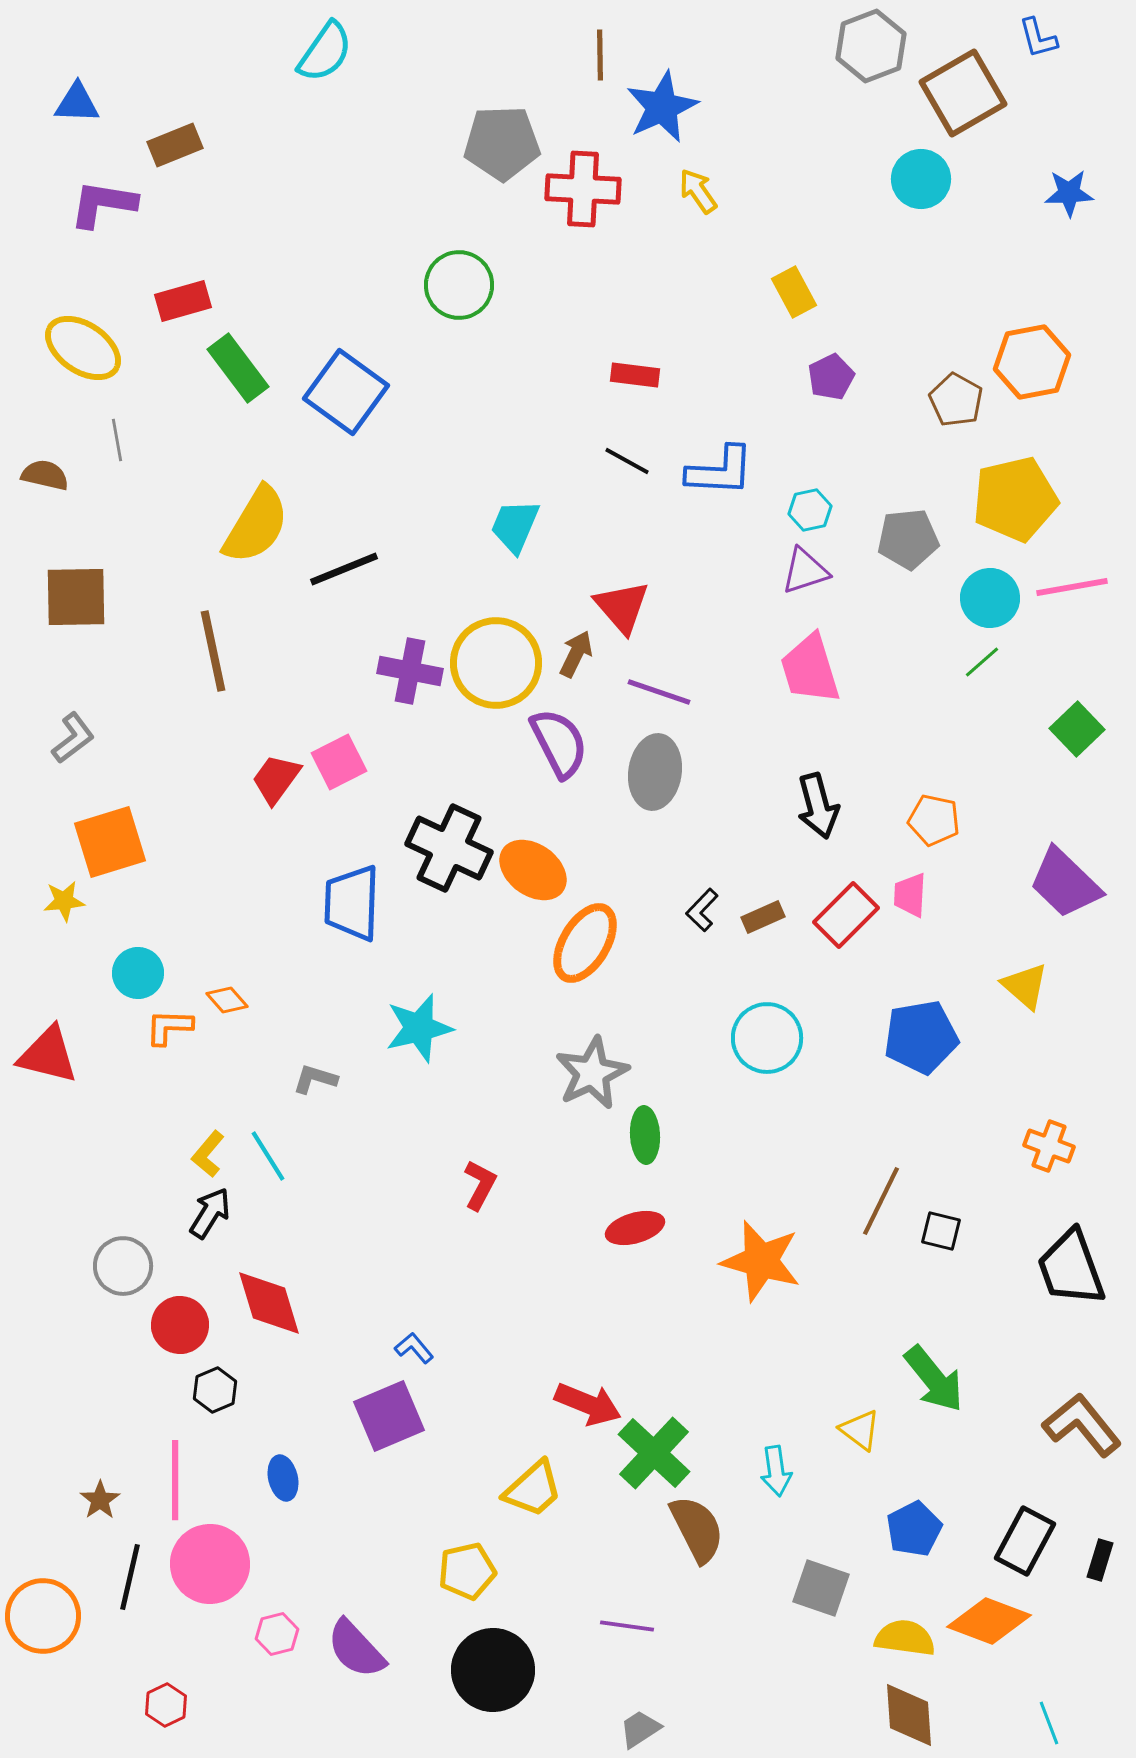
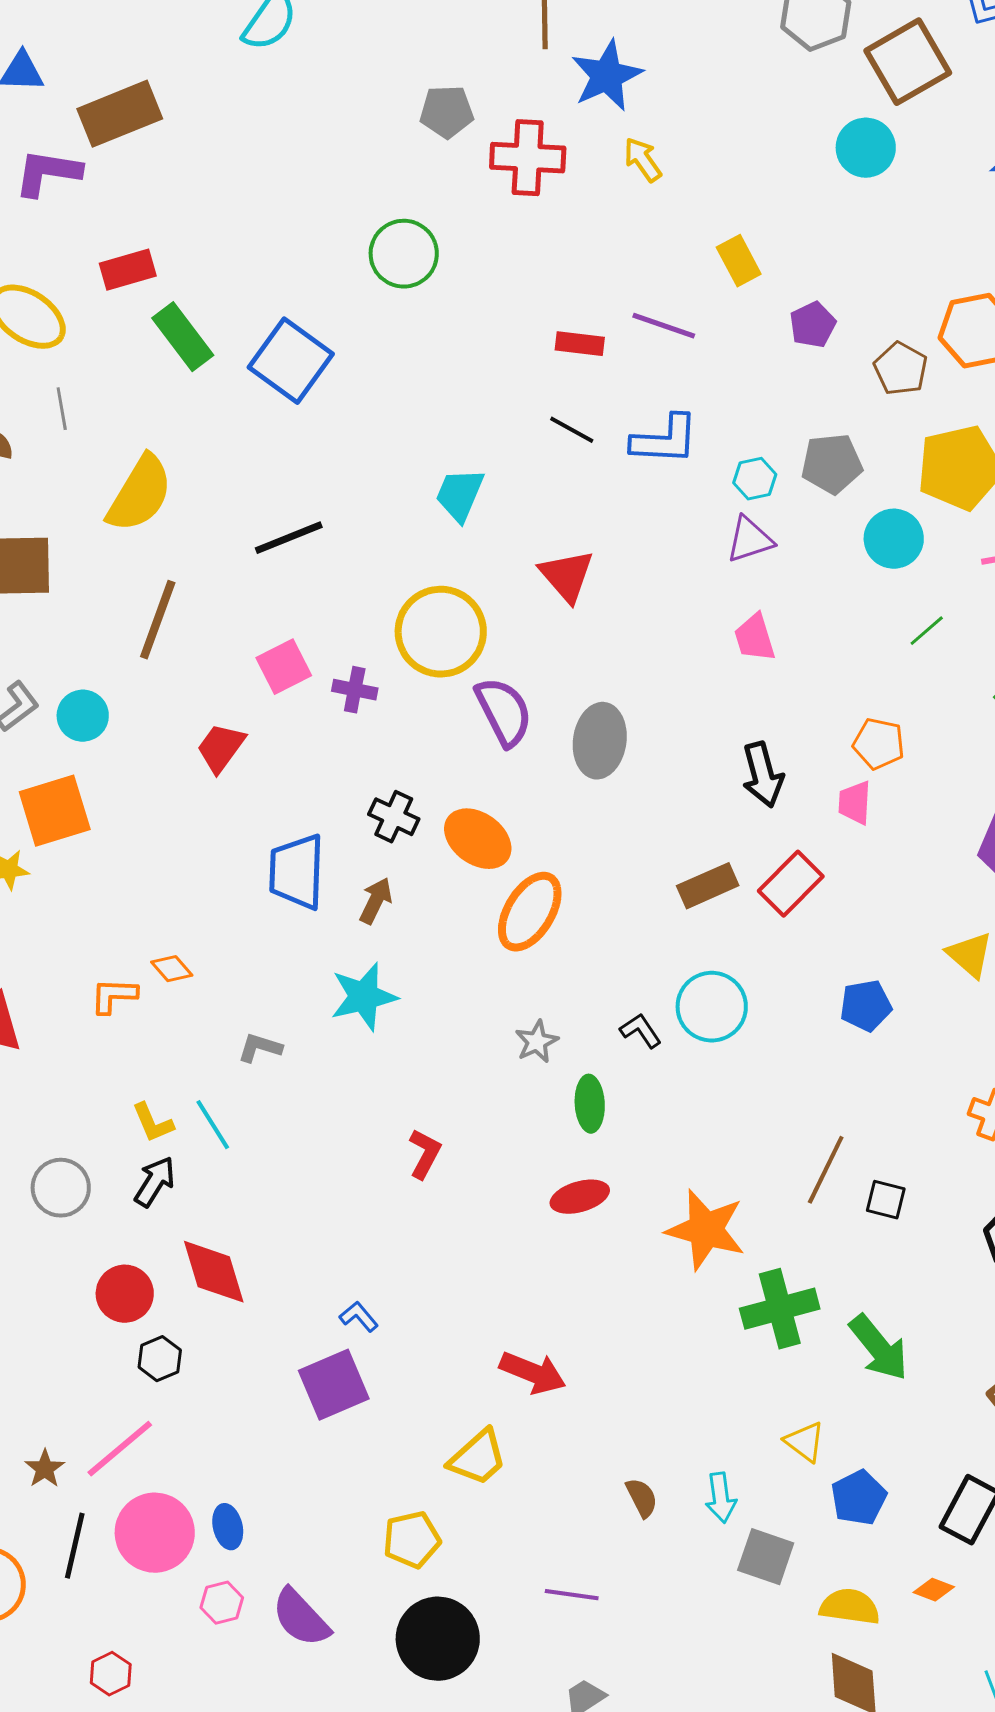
gray pentagon: (502, 143) -> (447, 112), size x0.7
brown rectangle: (175, 145) -> (120, 114), size x1.5
purple pentagon: (831, 377) -> (813, 325), moved
yellow semicircle: (256, 525) -> (140, 494), moved
gray pentagon: (908, 539) -> (832, 464), moved
cyan circle: (990, 598) -> (894, 539), moved
brown line: (213, 651) -> (158, 620), turned 32
brown arrow: (576, 654) -> (376, 901), moved
pink trapezoid: (810, 669) -> (755, 638), size x0.7
purple cross: (410, 671) -> (355, 690), moved, size x0.7
purple line: (659, 692) -> (664, 326), moved
pink square: (339, 762) -> (284, 667), moved
orange pentagon: (934, 820) -> (879, 744), moved
black cross: (449, 848) -> (394, 817), size x0.6
pink trapezoid: (910, 895) -> (855, 803), moved
black L-shape: (702, 910) -> (641, 1031), moved, turned 102
brown rectangle: (763, 917) -> (708, 886), size x1.4
cyan circle: (138, 973) -> (83, 716), moved
blue pentagon: (921, 1037) -> (866, 1006), size x0.7
gray star: (592, 1073) -> (537, 1042), size x0.6
yellow L-shape: (208, 1154) -> (153, 1123), turned -63
gray circle: (123, 1266) -> (61, 1188), moved
yellow triangle: (860, 1430) -> (805, 1442), moved
green cross: (654, 1453) -> (780, 1309), moved, turned 32
cyan arrow: (776, 1471) -> (721, 1498), moved
blue ellipse: (283, 1478) -> (228, 1527), moved
pink line: (175, 1480) -> (120, 1449), turned 50
brown semicircle: (697, 1529) -> (642, 1498), size x0.6
orange diamond: (989, 1621) -> (934, 1590), size x0.5

